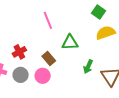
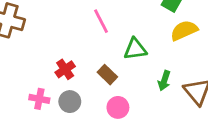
pink circle: (43, 76) -> (118, 107), moved

